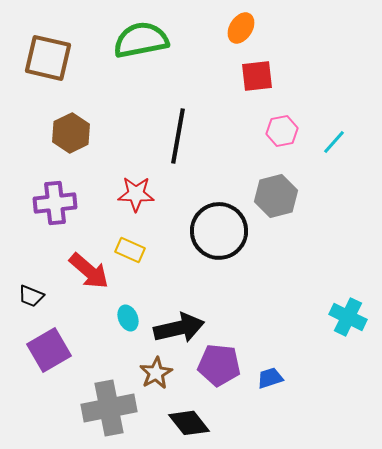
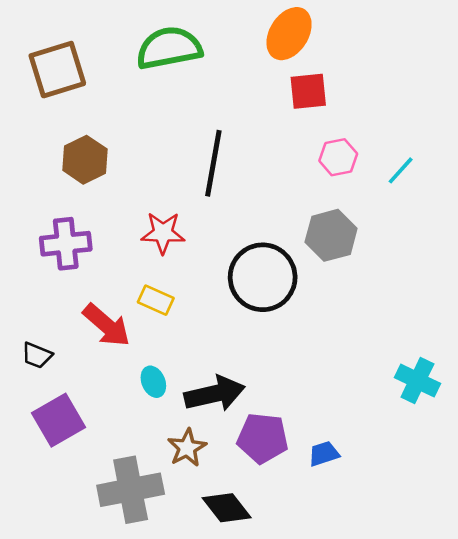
orange ellipse: (241, 28) -> (289, 34), size x1.4
brown square: (48, 58) -> (57, 70), turned -30

